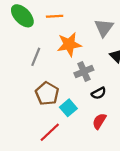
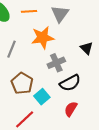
gray triangle: (104, 28) -> (60, 14), moved
black semicircle: (99, 93) -> (70, 83), size x1.5

